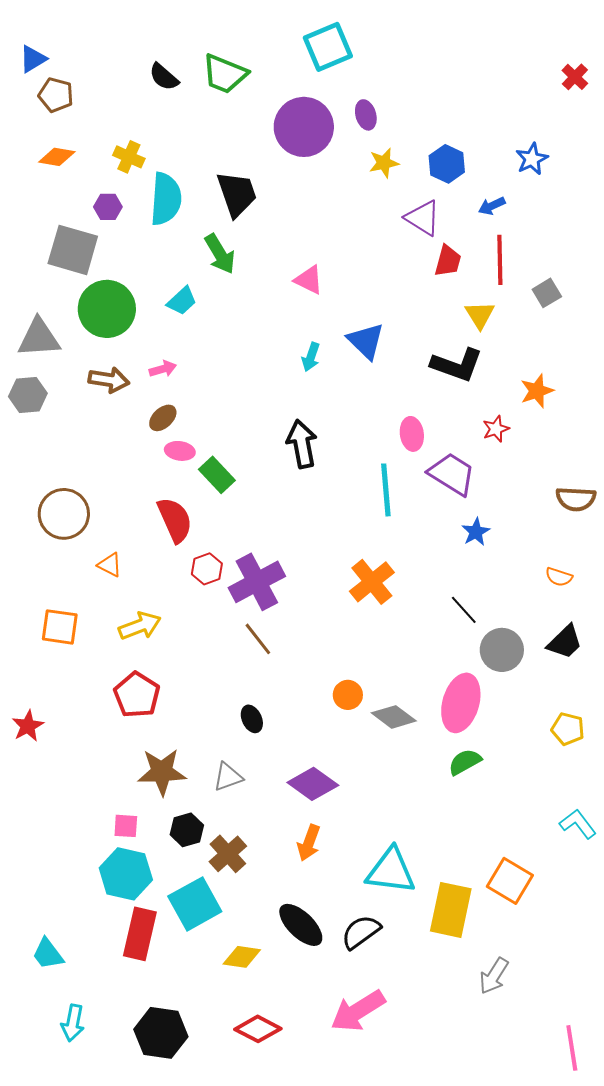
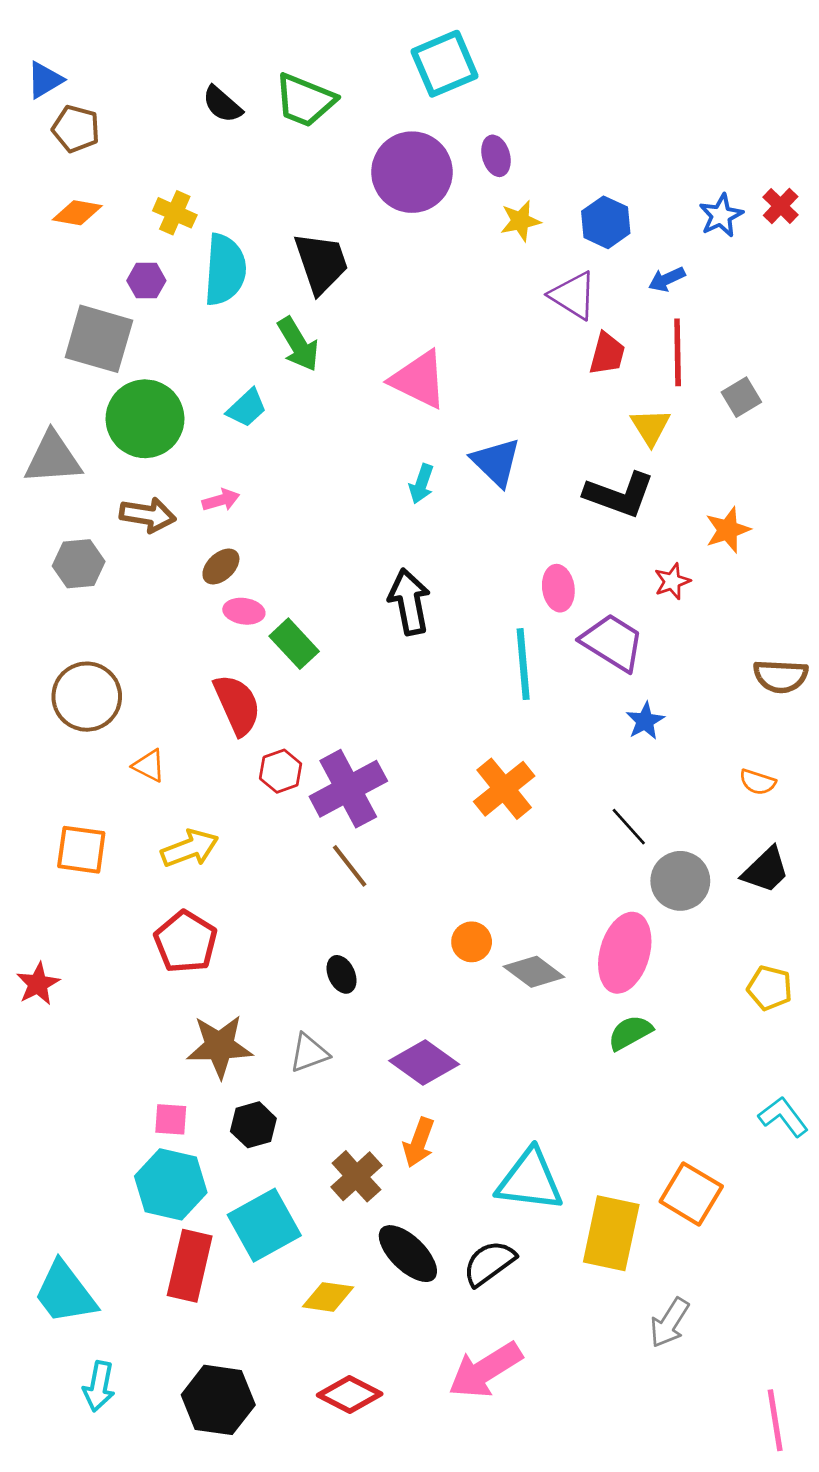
red cross: (575, 77) -> (781, 206), moved
pink triangle: (309, 280) -> (419, 379), size x1.5
gray hexagon: (28, 395) -> (79, 564), moved
brown cross: (228, 854) -> (356, 1176), moved
cyan trapezoid: (48, 954) -> (65, 1293), size x1.5

